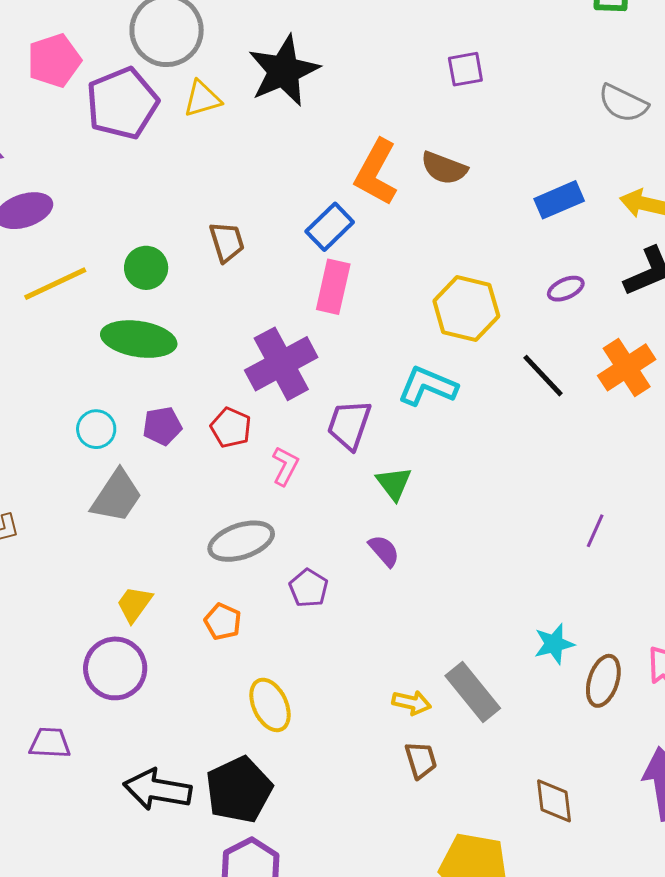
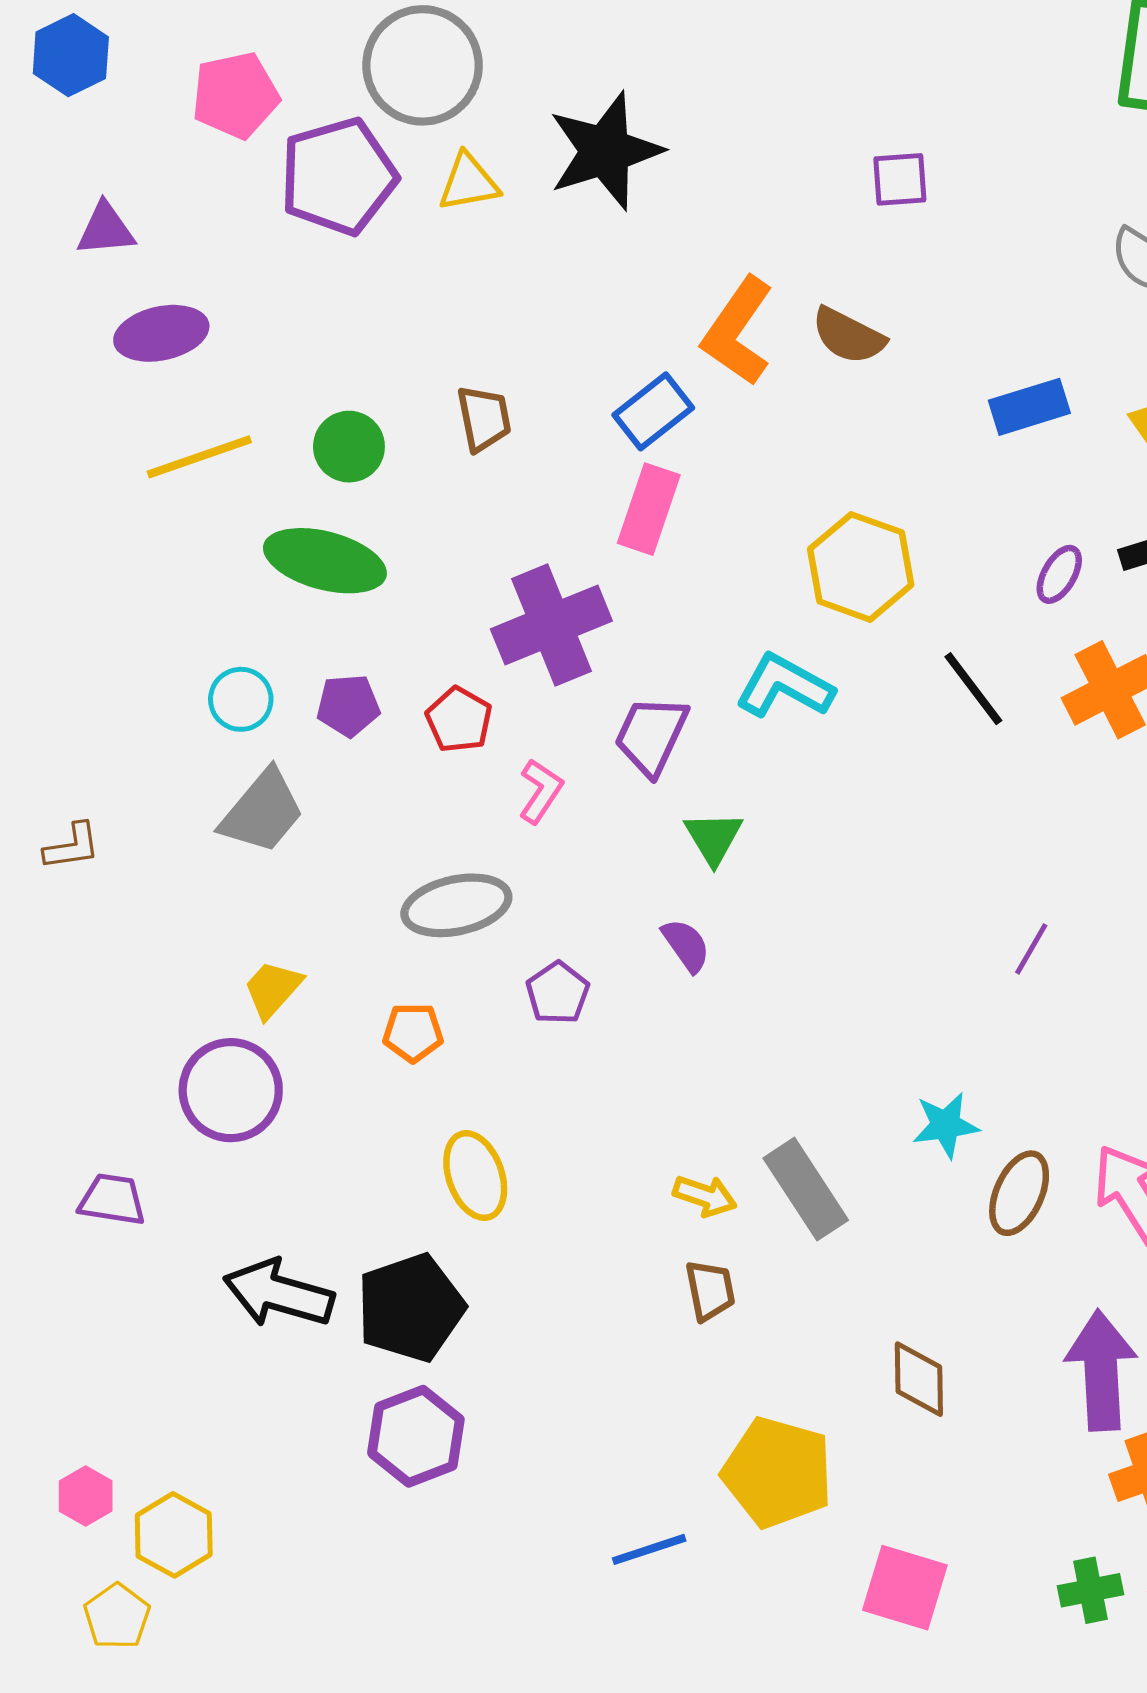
purple ellipse: (566, 289) -> (1059, 574), moved, turned -42
orange pentagon: (223, 622) -> (413, 1033), turned -30

